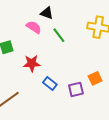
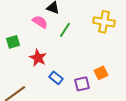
green line: (59, 35) -> (65, 30), turned 70
red star: (32, 63) -> (38, 58), turned 30

